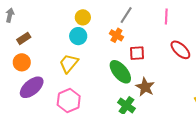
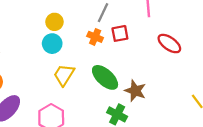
red square: (137, 53) -> (120, 33), moved
yellow trapezoid: (69, 63) -> (64, 75), moved

